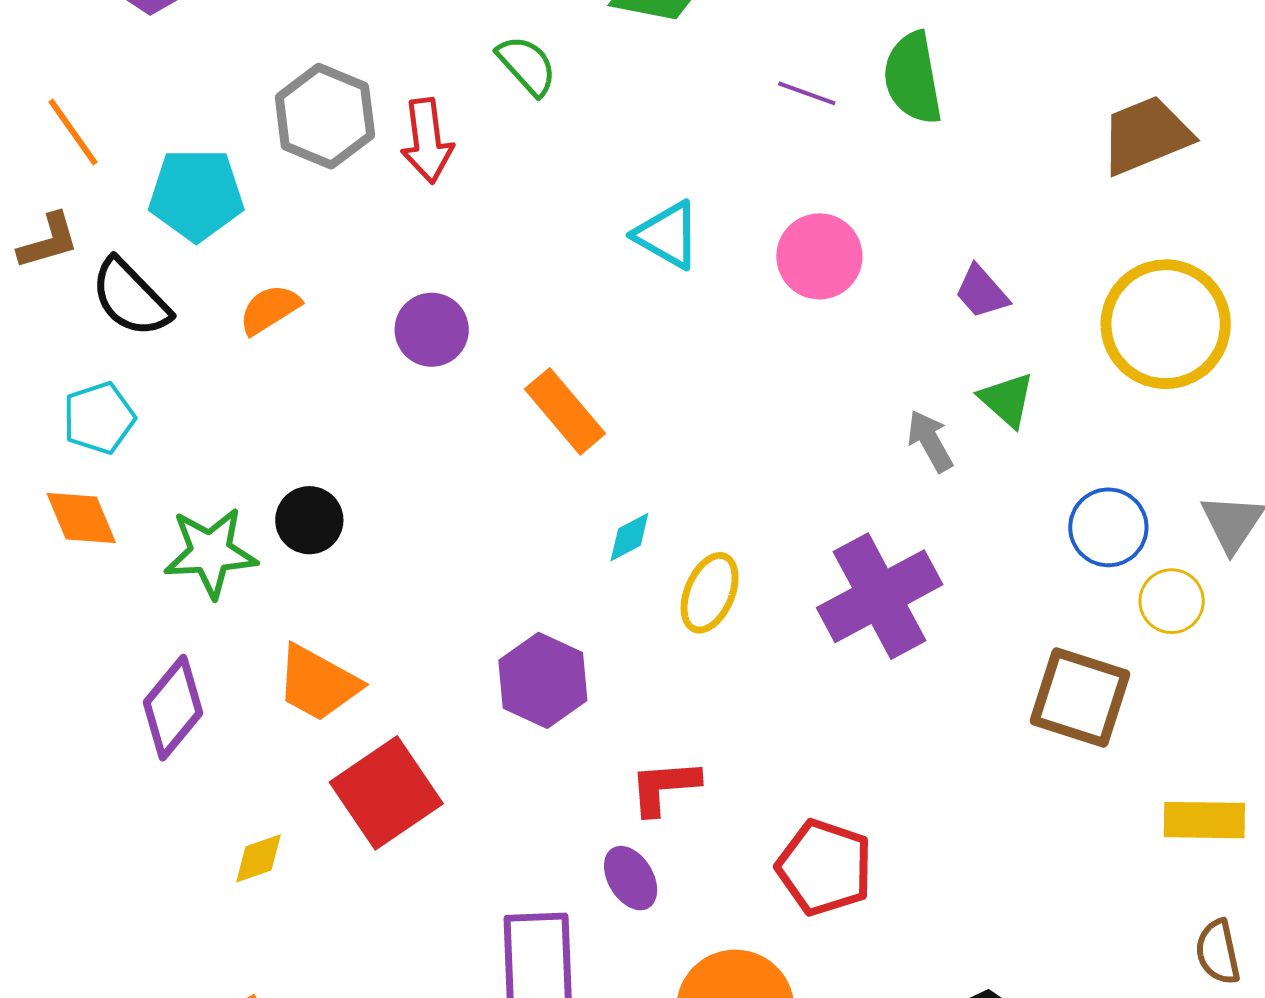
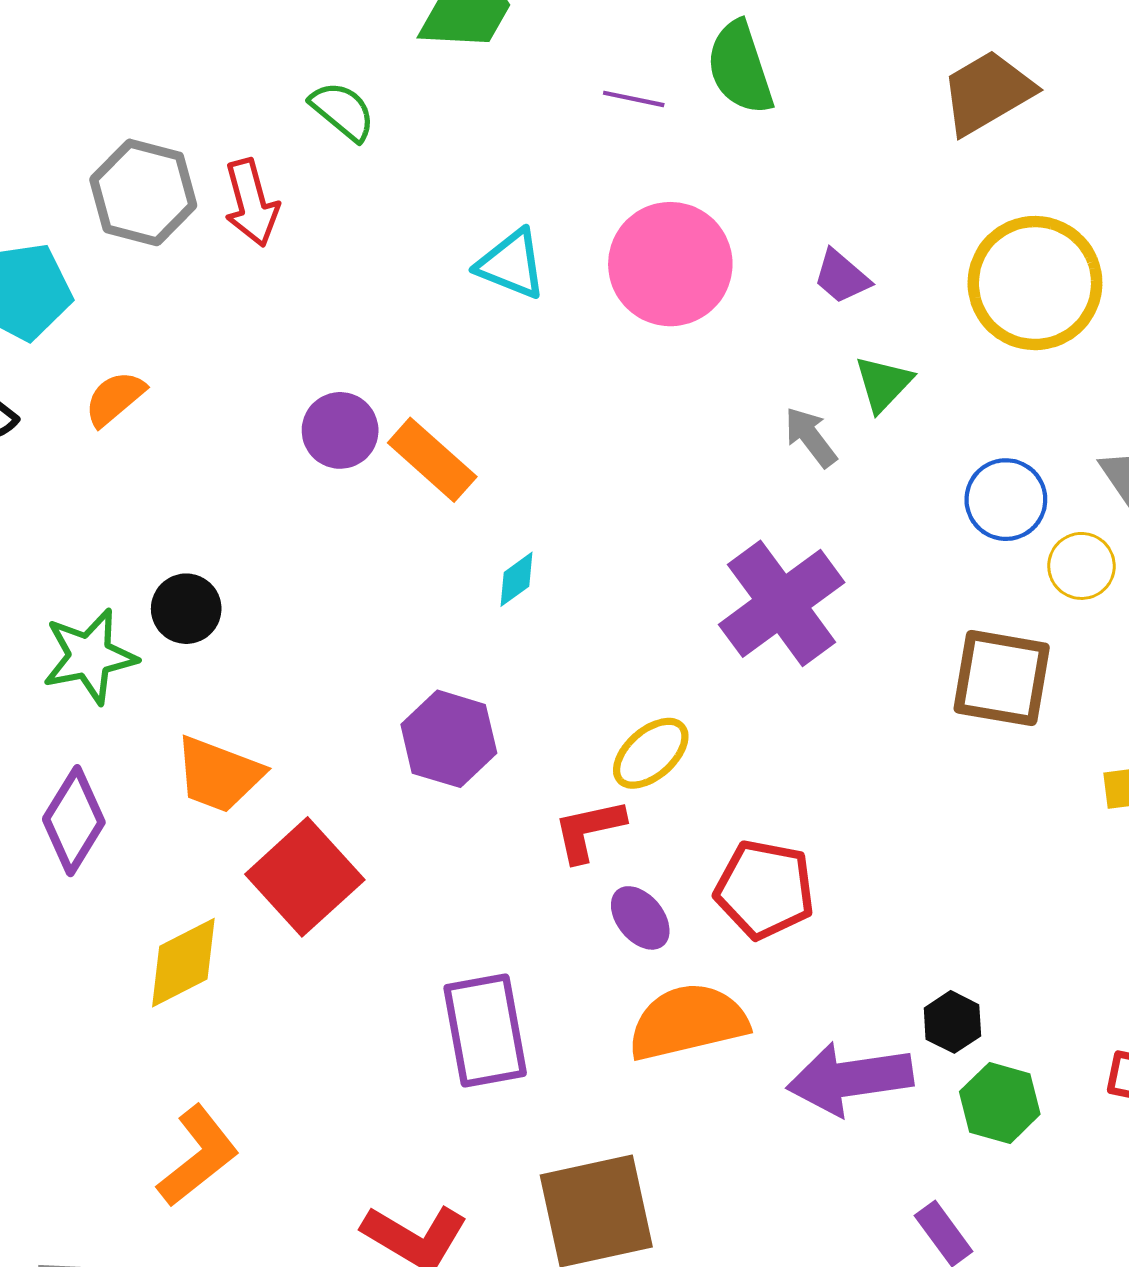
pink circle: (819, 256) -> (670, 264), size x1.4
purple circle: (432, 330) -> (340, 430), moved
green triangle: (1007, 400) -> (883, 384), turned 40
yellow ellipse: (710, 593) -> (651, 753), moved, turned 34
yellow diamond: (259, 858) -> (183, 963), size x1.6
purple ellipse: (631, 878) -> (640, 918), moved

